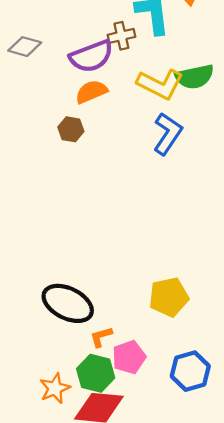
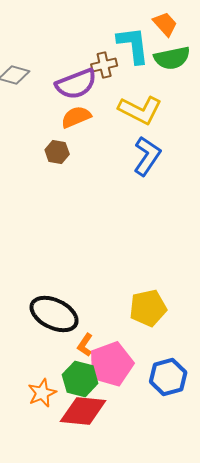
green semicircle: (195, 77) -> (172, 58), moved
orange L-shape: (101, 337) -> (85, 345), turned -40
pink pentagon: (129, 357) -> (111, 364), size x1.4

